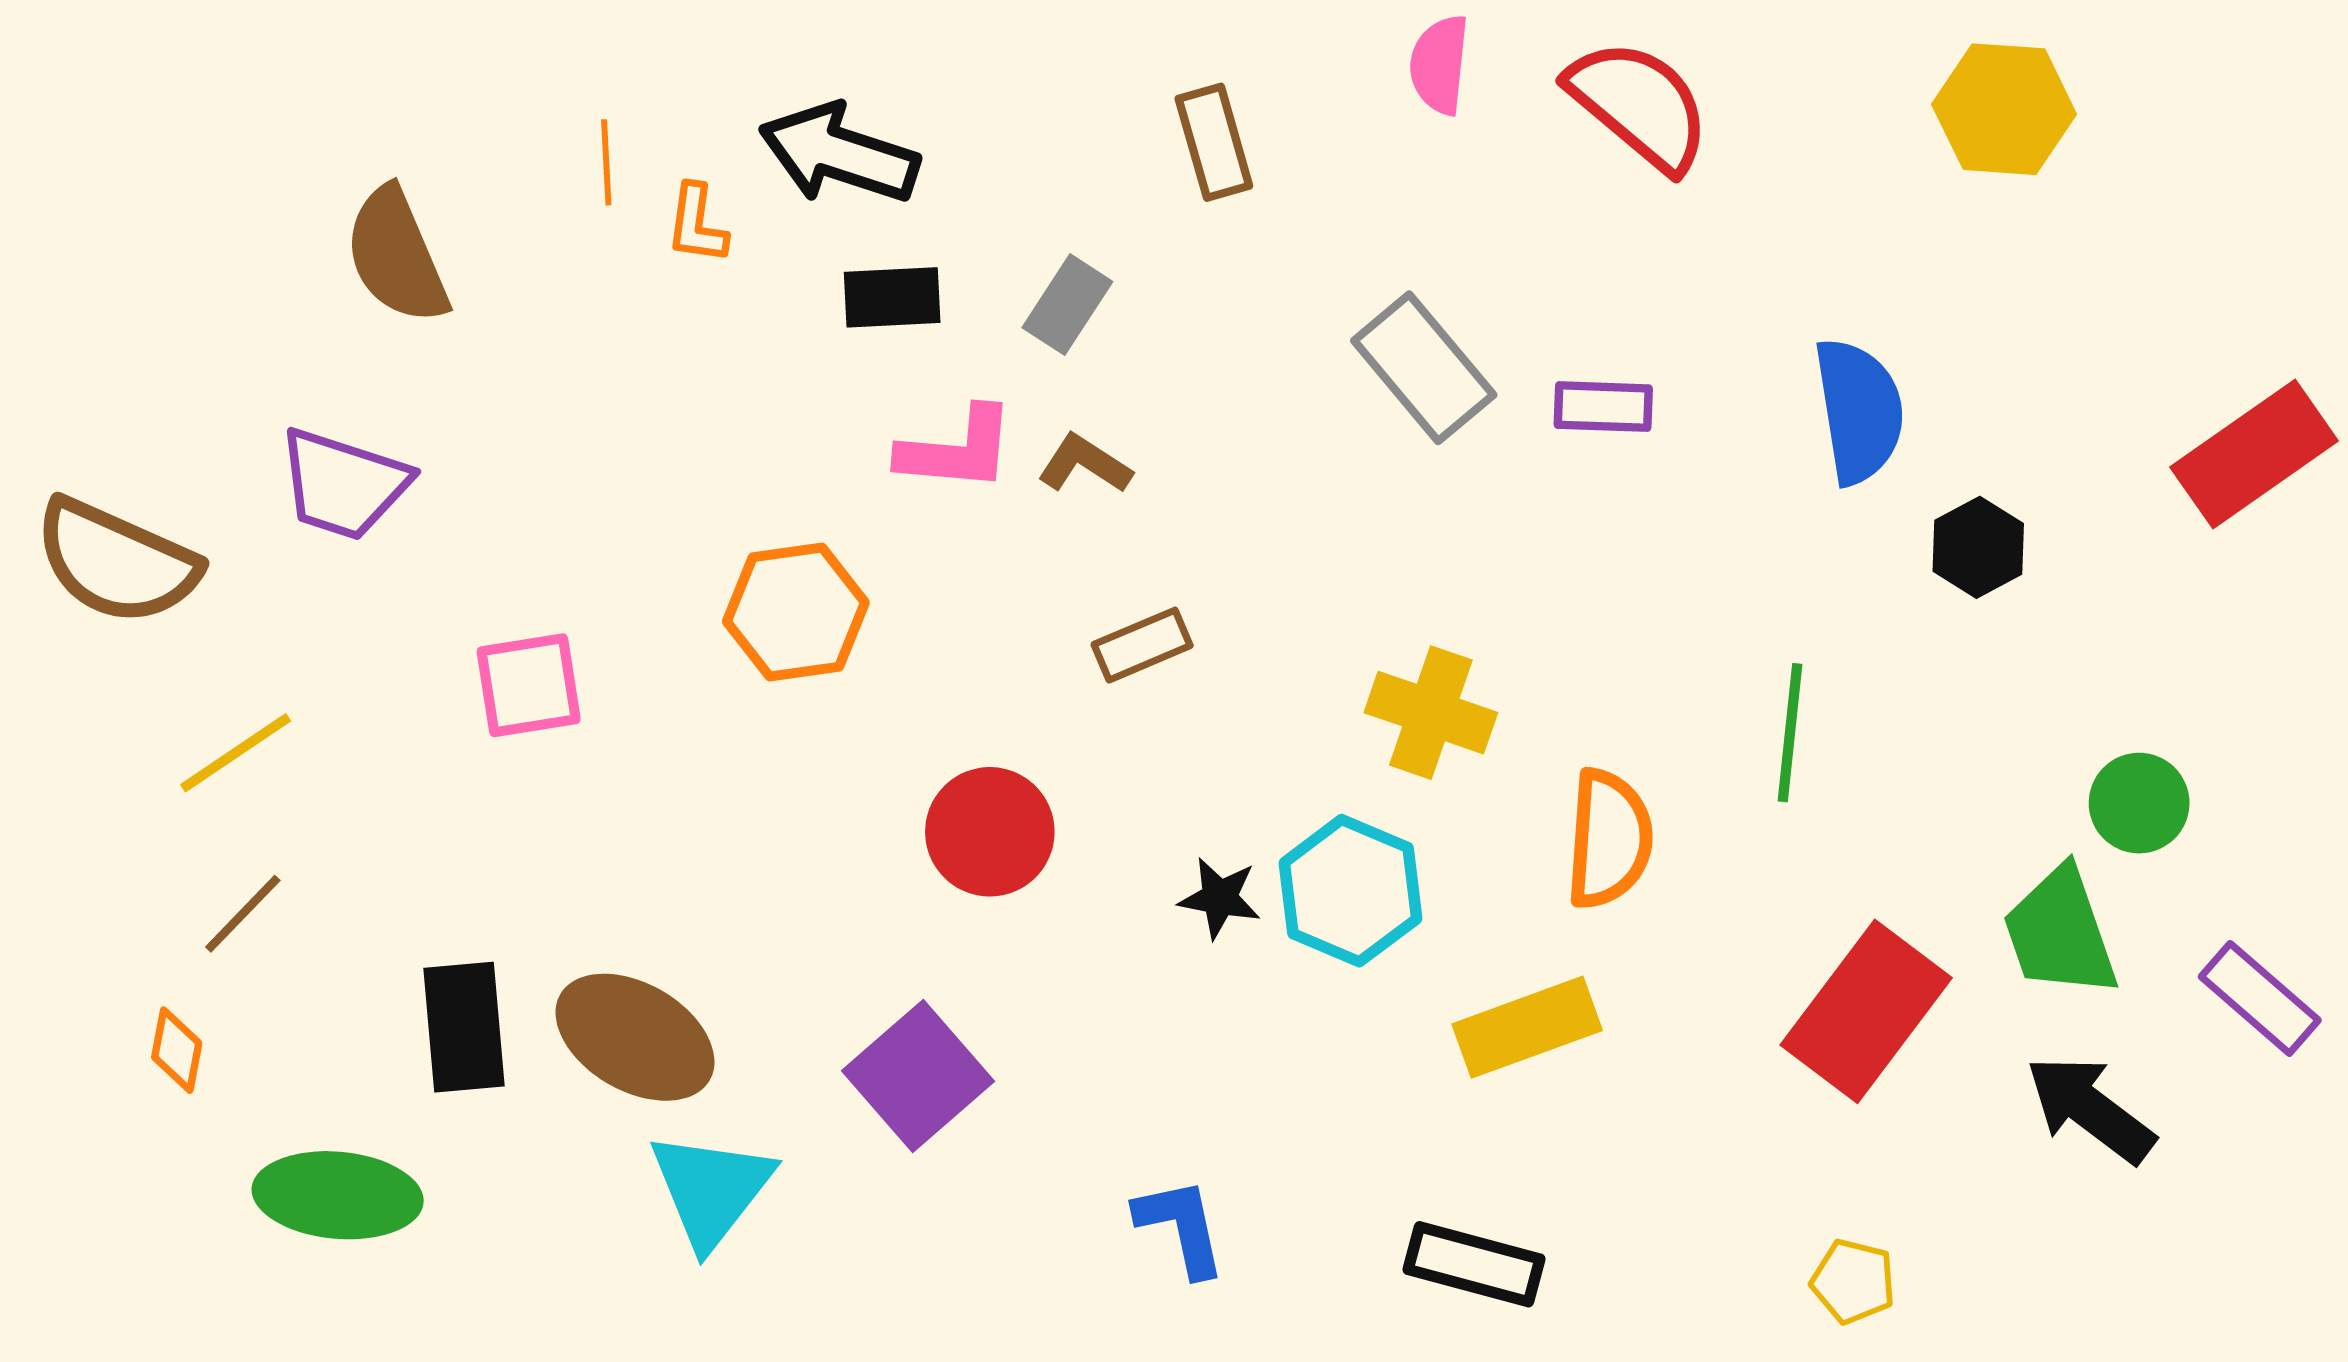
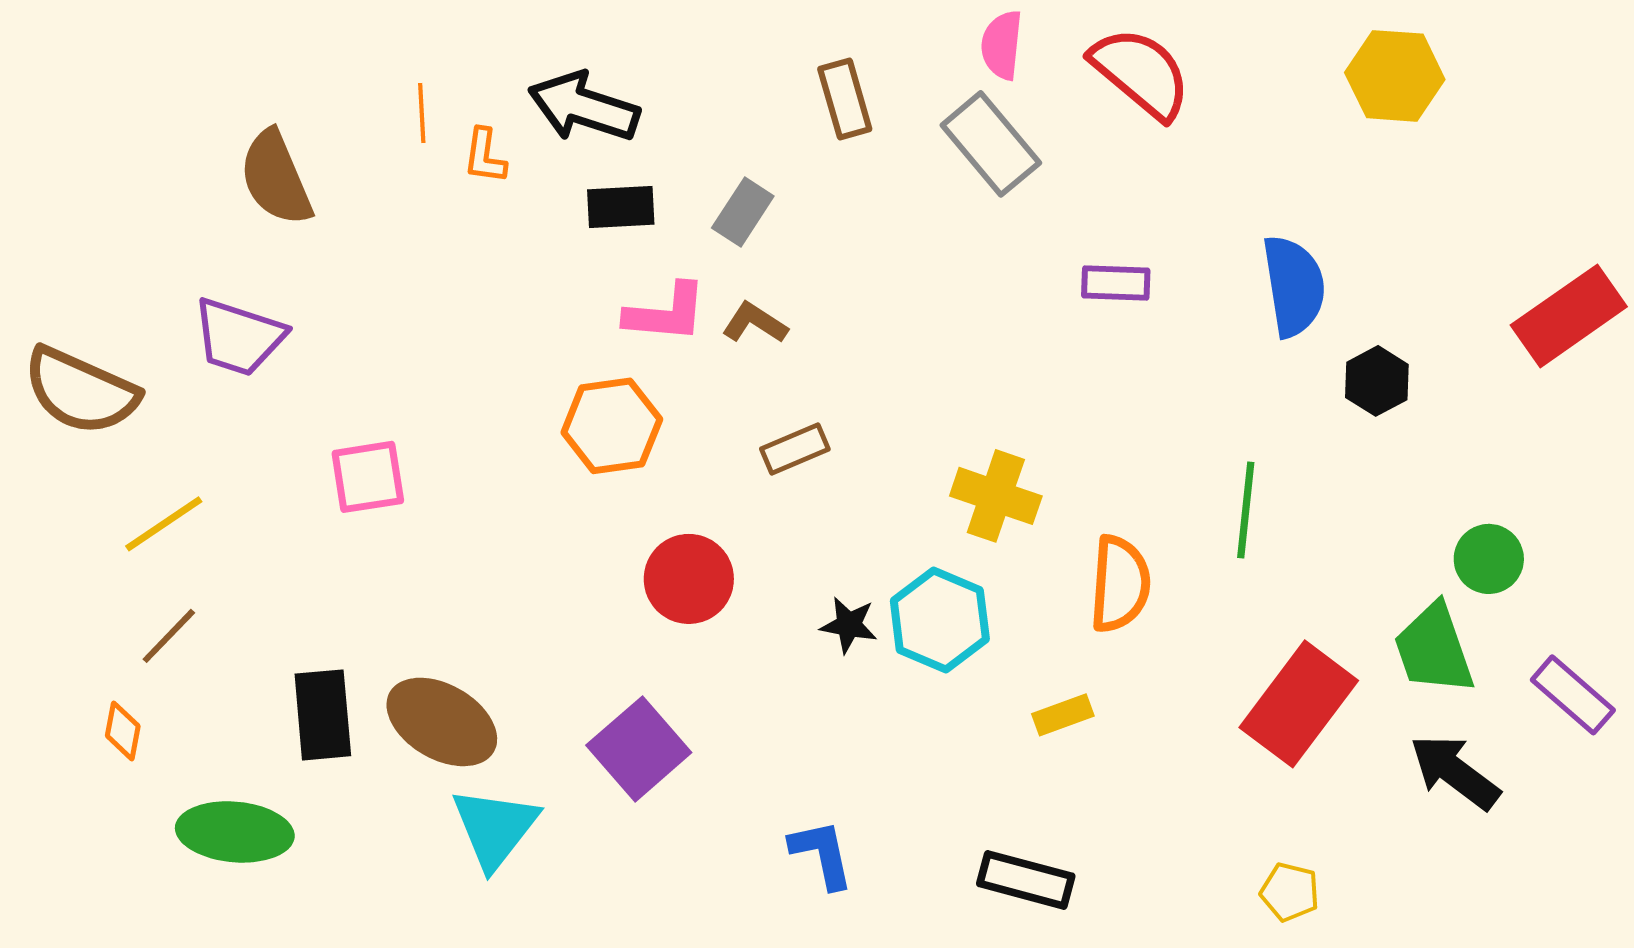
gray rectangle: (1424, 368) -> (991, 144), moved
orange hexagon: (796, 612) -> (612, 426), moved
yellow rectangle: (1527, 1027) -> (1063, 715), size x0.6

